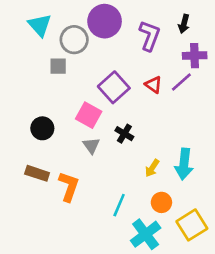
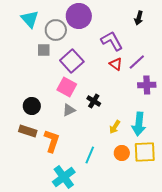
purple L-shape: (150, 36) -> (112, 41), moved, turned -50
purple cross: (195, 56) -> (147, 85), moved
purple square: (114, 87) -> (72, 61), moved
black circle: (42, 128) -> (32, 106), moved
gray triangle: (91, 146) -> (69, 110), turned 40
yellow square: (192, 225) -> (145, 152), moved, turned 30
cyan cross: (146, 234) -> (64, 177), moved

